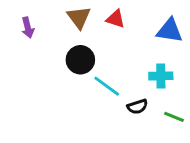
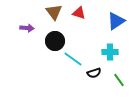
purple arrow: (28, 28) -> (27, 28), moved, turned -72
blue triangle: (170, 31) -> (116, 21), turned -42
green line: (174, 117) -> (119, 80), turned 32

